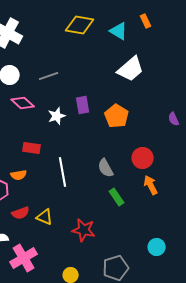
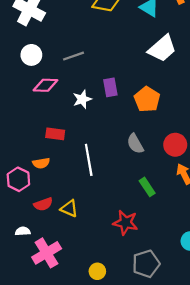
pink diamond: (23, 103) -> (45, 85), turned -40
gray semicircle: (106, 168) -> (135, 144), moved
red star: (84, 230) -> (125, 223), moved

